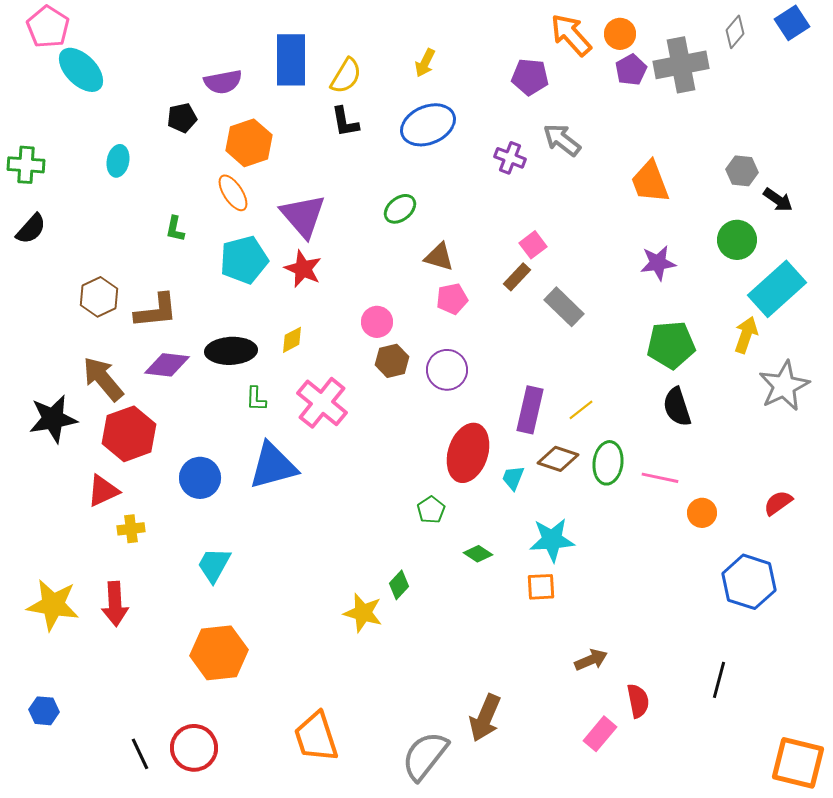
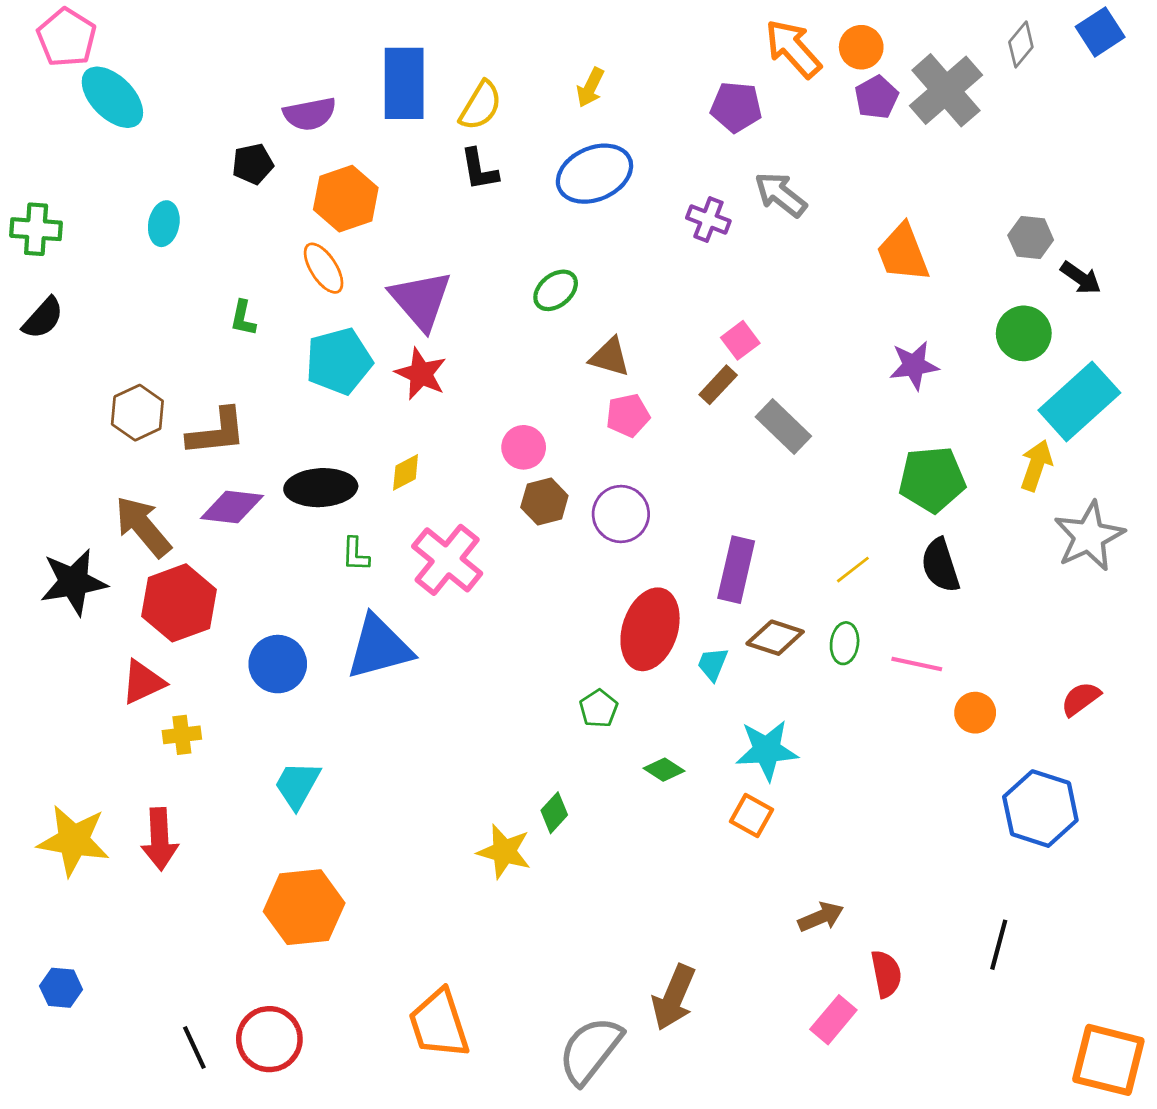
gray cross: (681, 65) -> (946, 90), turned -30
yellow line: (581, 410) -> (853, 570), moved
green ellipse: (608, 463) -> (845, 643), size x0.7
orange square: (541, 587) -> (751, 815), turned 32

